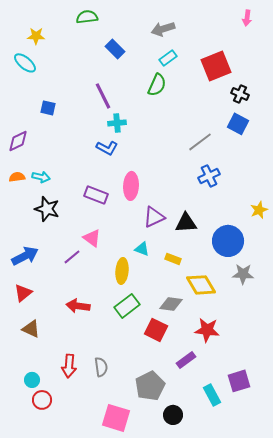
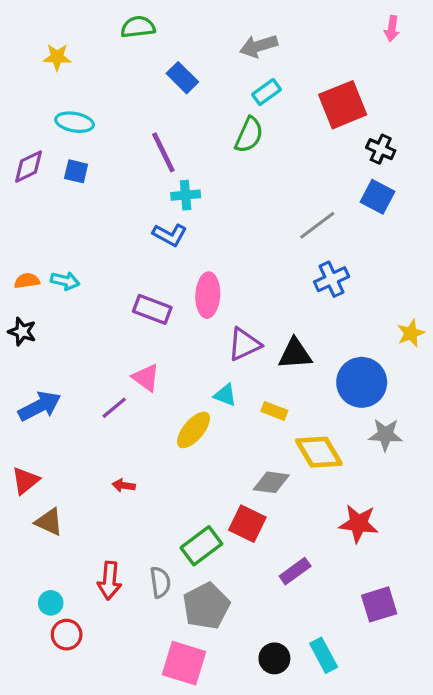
cyan ellipse: (25, 63) -> (75, 122), moved, turned -30
purple diamond: (18, 141) -> (28, 167), moved
black star: (47, 209) -> (22, 332), moved, size x0.7
yellow ellipse: (122, 271) -> (193, 430), turned 35
red triangle: (23, 293) -> (25, 481), moved
red arrow: (78, 306) -> (124, 485), size x0.6
green rectangle: (127, 306) -> (201, 546), moved
red star: (207, 330) -> (358, 524), moved
gray pentagon: (150, 386) -> (206, 606), moved
cyan rectangle: (212, 395) -> (324, 655), moved

